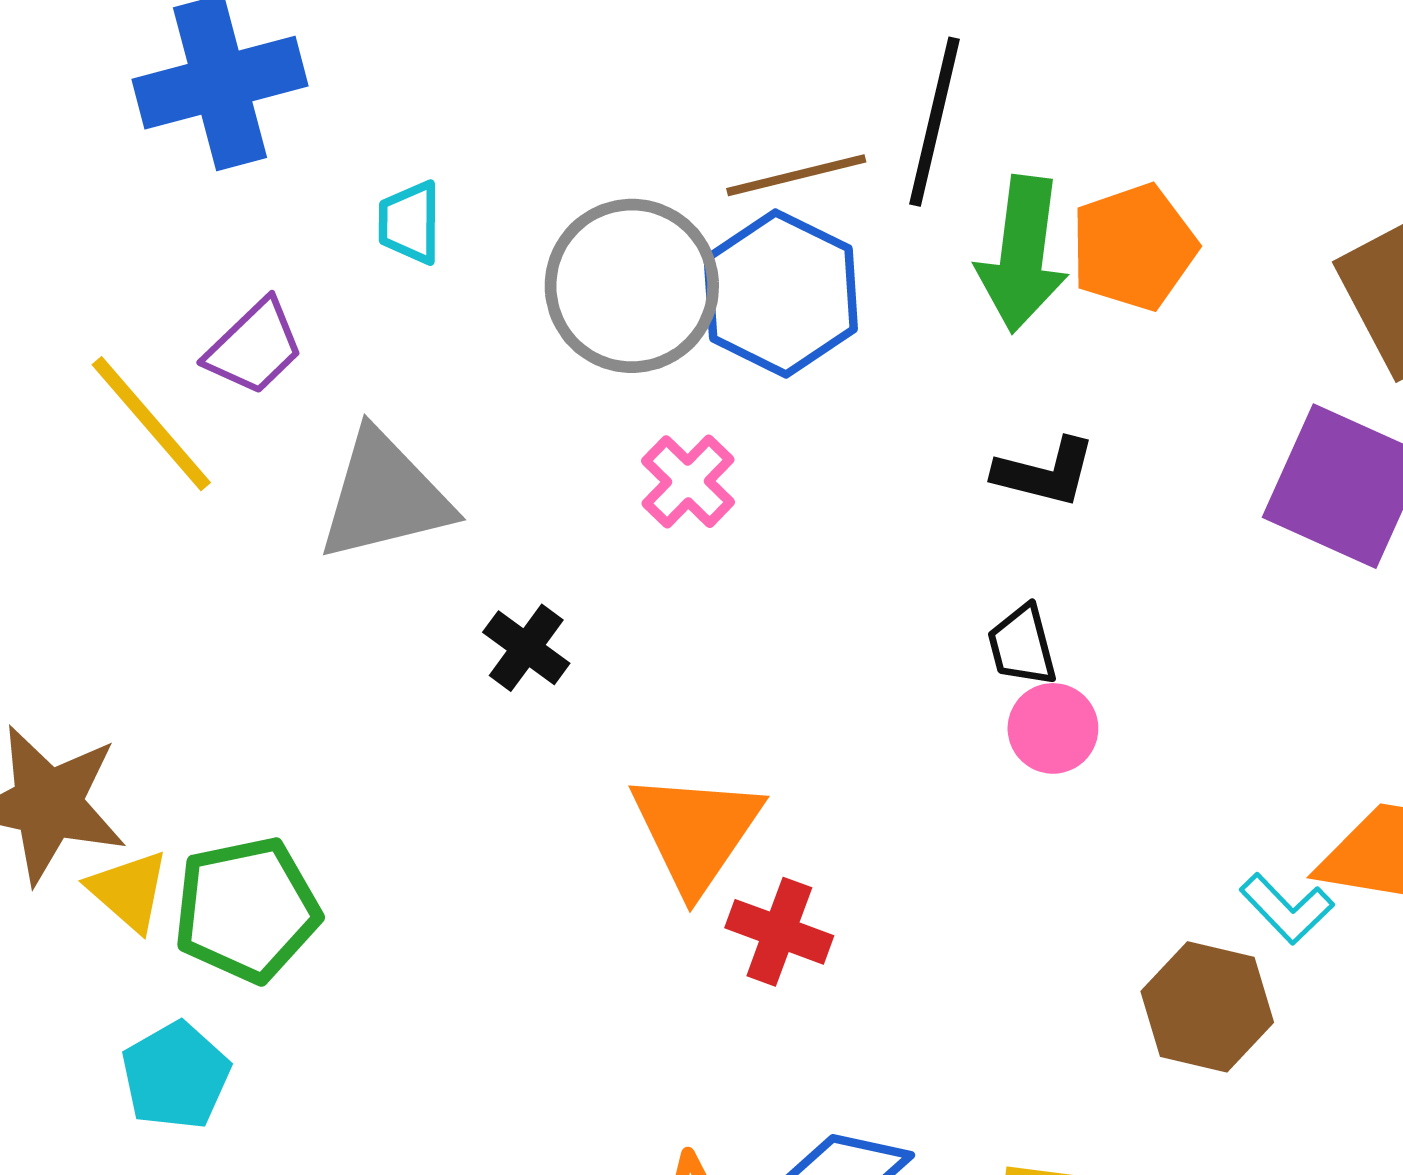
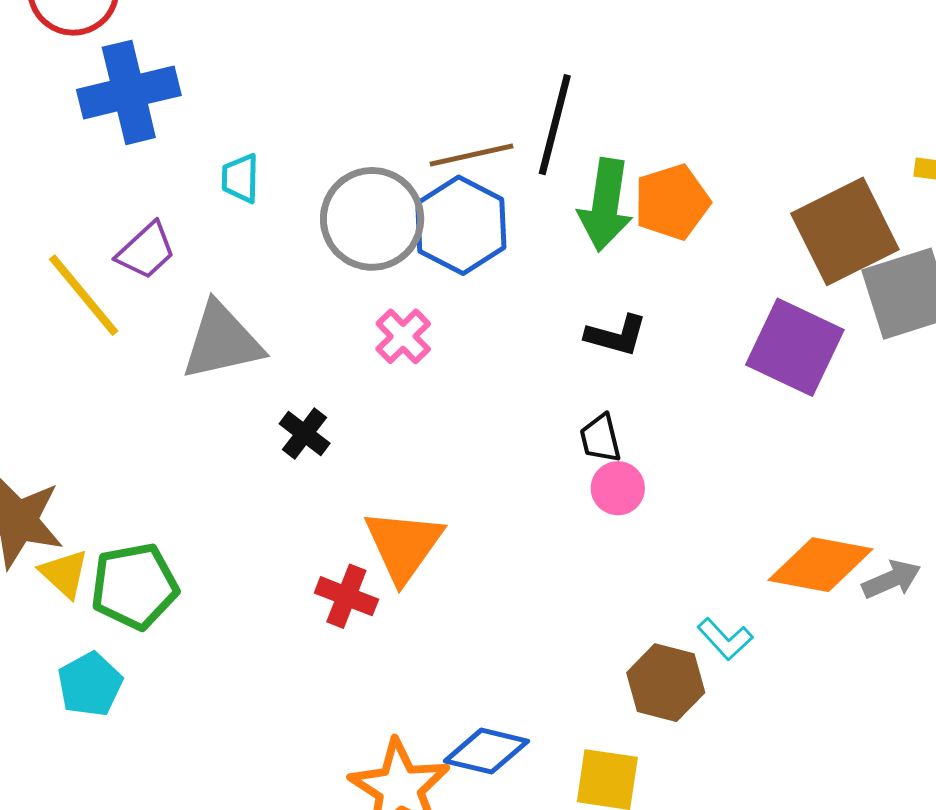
cyan L-shape: (1287, 909) -> (725, 639), moved
red cross: (779, 932) -> (346, 596), moved
brown hexagon: (1207, 1007) -> (666, 683), moved

